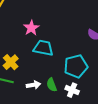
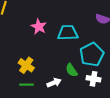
cyan trapezoid: (43, 48) -> (68, 33), moved
green semicircle: (52, 85) -> (71, 70), moved

